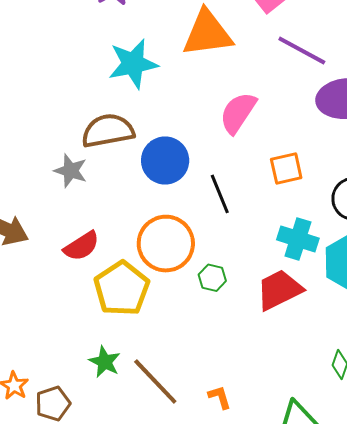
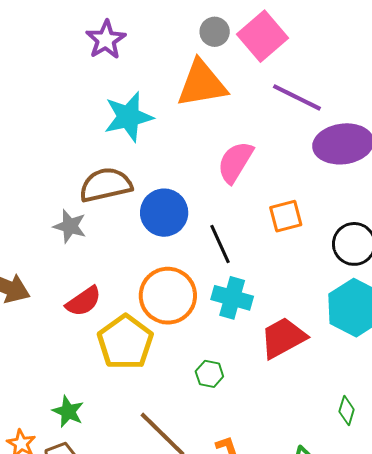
cyan cross: (298, 239) -> (232, 298), moved
green hexagon: (212, 278) -> (209, 374), moved
green star: (105, 362) -> (68, 411), moved

